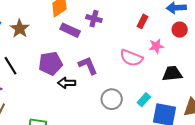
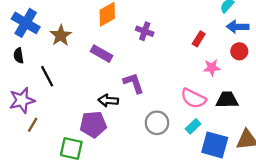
purple rectangle: (70, 30) -> (102, 54), moved
pink semicircle: (131, 58) -> (193, 98), moved
purple pentagon: (50, 63) -> (93, 124), moved

